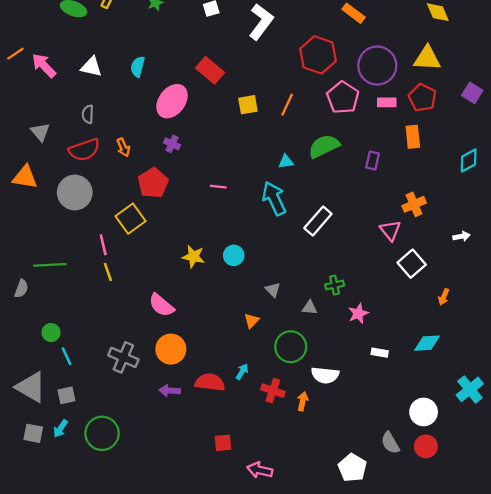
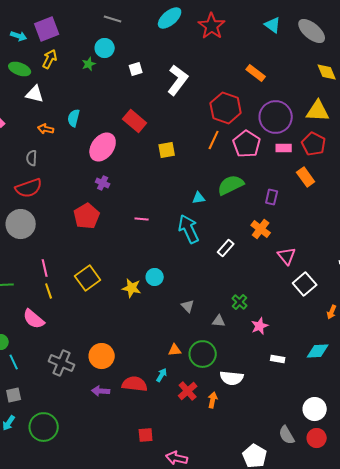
white triangle: (91, 67) -> (35, 94), moved
orange line: (287, 105) -> (214, 140), moved
orange rectangle: (413, 137) -> (306, 177), turned -30
orange arrow: (123, 147) -> (46, 129), moved, turned 126
orange cross: (414, 204) -> (261, 229), moved, turned -30
yellow square: (131, 219) -> (88, 278), moved
white rectangle: (318, 221) -> (226, 248), size x0.7
yellow star: (193, 257) -> (132, 288), moved
green cross: (335, 285) -> (240, 302), turned -35
pink semicircle: (161, 305) -> (34, 319), moved
orange triangle: (252, 321) -> (175, 350), moved, turned 40
red cross: (273, 391) -> (188, 391), turned 30

